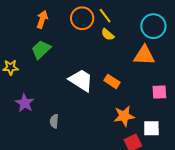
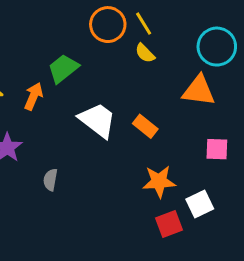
orange arrow: (42, 19) -> (34, 96), moved
green trapezoid: (41, 49) -> (63, 69), moved
white square: (151, 128) -> (200, 204), turned -30

